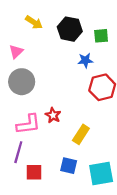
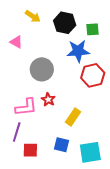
pink triangle: (16, 51) -> (16, 42), turned -48
blue star: (85, 60) -> (78, 51), size x1.6
gray circle: (22, 82) -> (42, 69), moved

